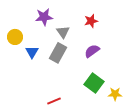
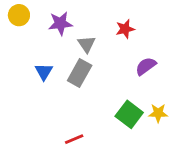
yellow circle: (15, 37) -> (19, 15), moved
purple semicircle: (92, 51) -> (146, 66), moved
yellow star: (115, 94) -> (158, 113), moved

